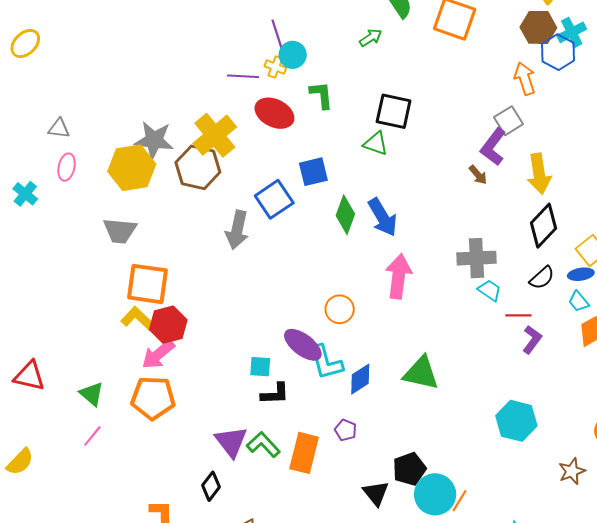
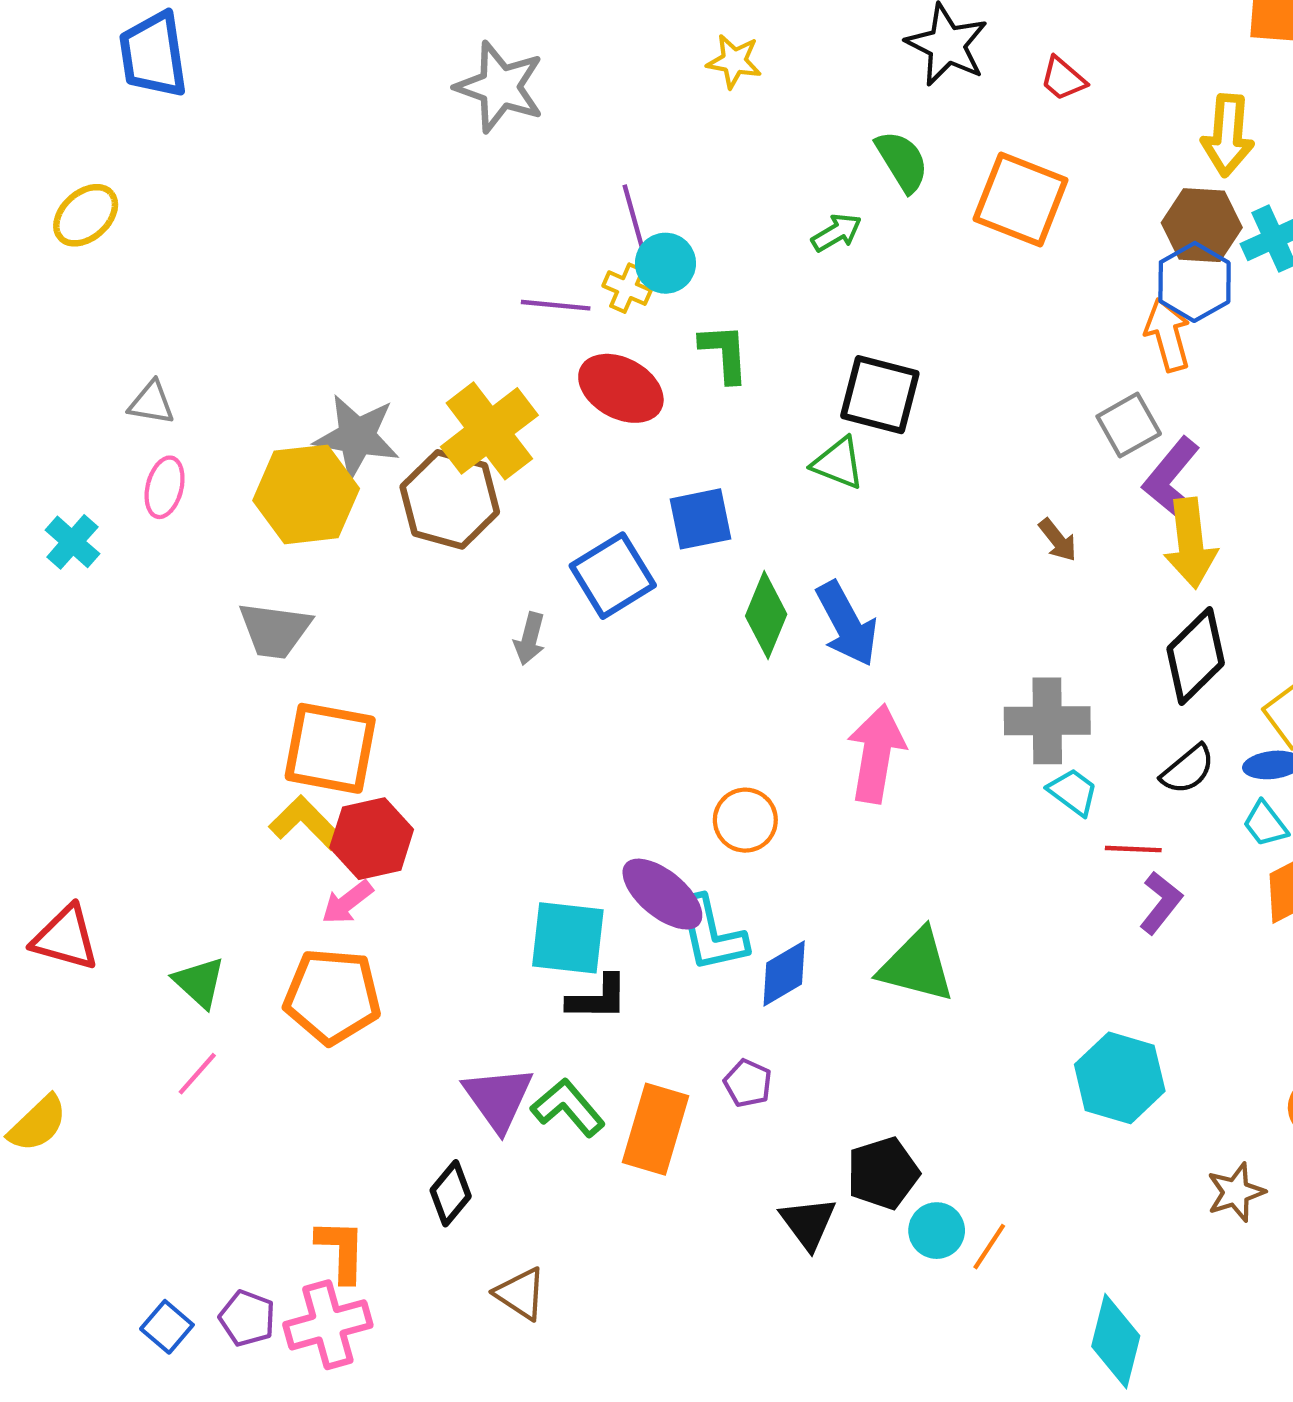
blue hexagon: (558, 52) -> (1195, 282), moved
purple L-shape: (493, 147) -> (1171, 478), moved
gray arrow: (237, 230) -> (530, 639), size x0.6
pink arrow: (158, 354) -> (347, 902), size x0.7
cyan square: (260, 367) -> (568, 938), size x1.6
cyan circle: (435, 494) -> (937, 1231), size x0.6

